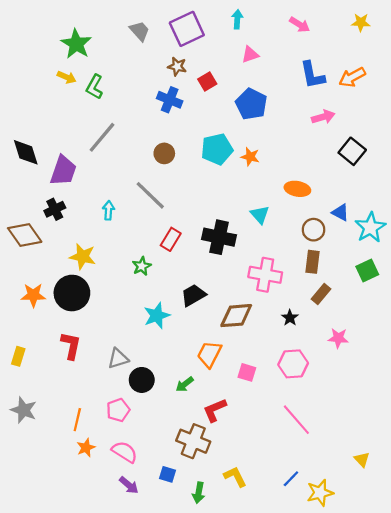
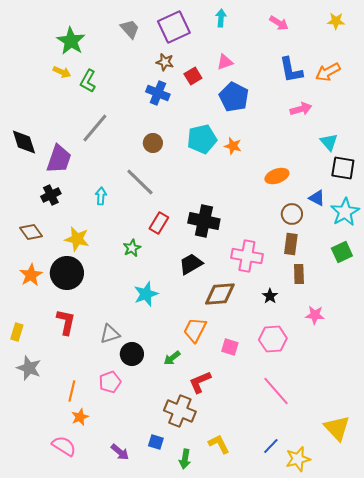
pink triangle: (250, 55) -> (225, 62), moved
black square: (352, 151) -> (343, 168), moved, turned -30
orange ellipse: (297, 189) -> (277, 176), turned -30
cyan triangle: (260, 215) -> (329, 142), moved
brown diamond: (25, 235) -> (31, 232), moved, size x0.7
brown rectangle: (321, 294) -> (299, 274), turned -42
orange star: (33, 295) -> (31, 275), turned -30
black trapezoid: (193, 295) -> (191, 264), moved
gray star: (24, 410) -> (29, 368), moved
pink semicircle: (125, 452) -> (64, 446), moved
yellow triangle: (362, 459) -> (337, 428), size x1.8

